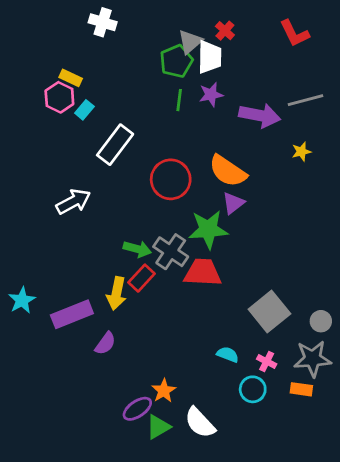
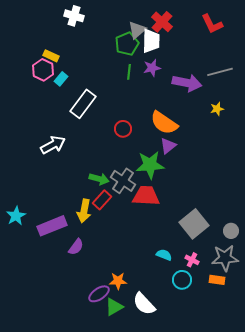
red cross: (225, 31) -> (162, 22), size x1.5
red circle: (171, 179) -> (123, 129), size x0.6
orange star: (164, 391) -> (118, 281), turned 30

